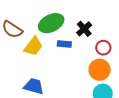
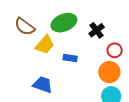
blue rectangle: (64, 44) -> (70, 58), moved

